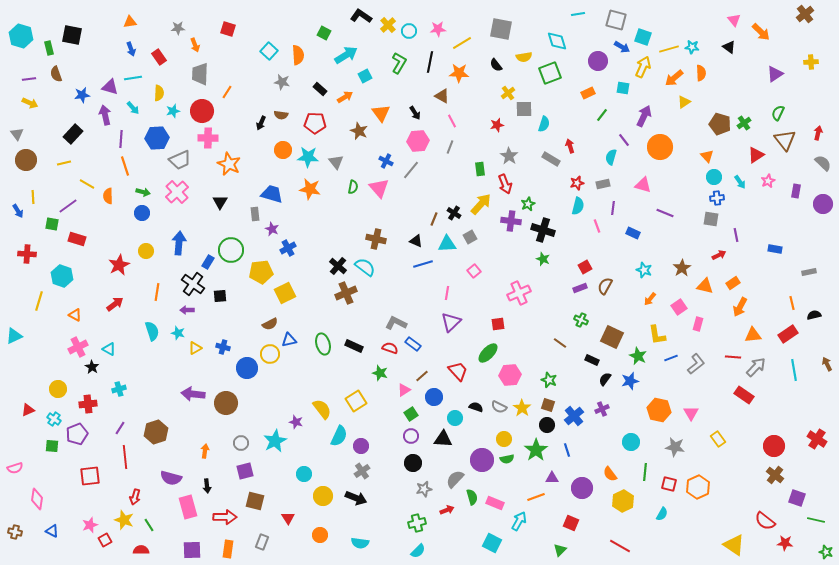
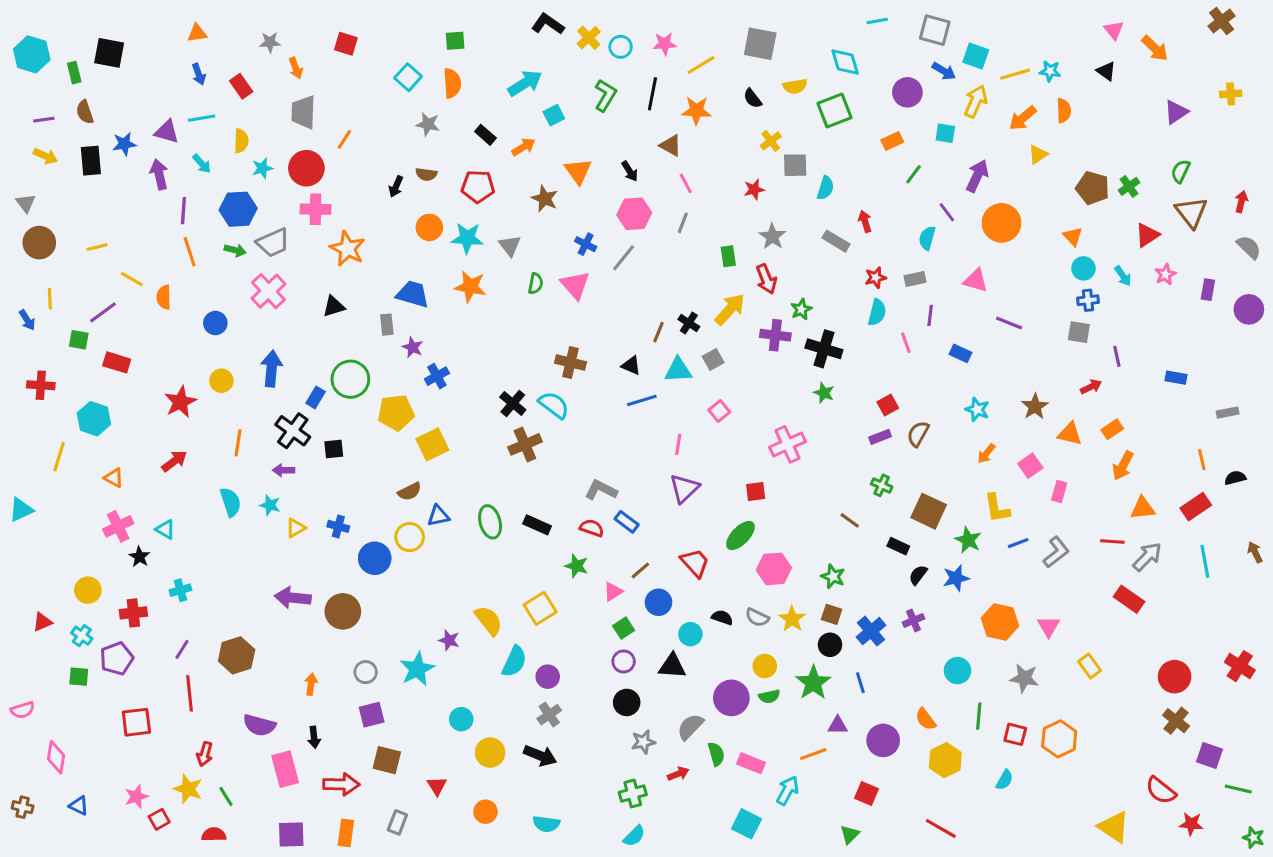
green square: (324, 33) -> (455, 41), moved, turned -32
black rectangle: (73, 134) -> (91, 161), moved, turned -48
green arrow: (143, 192) -> (235, 250), moved
black triangle: (220, 202) -> (334, 306), turned 42

